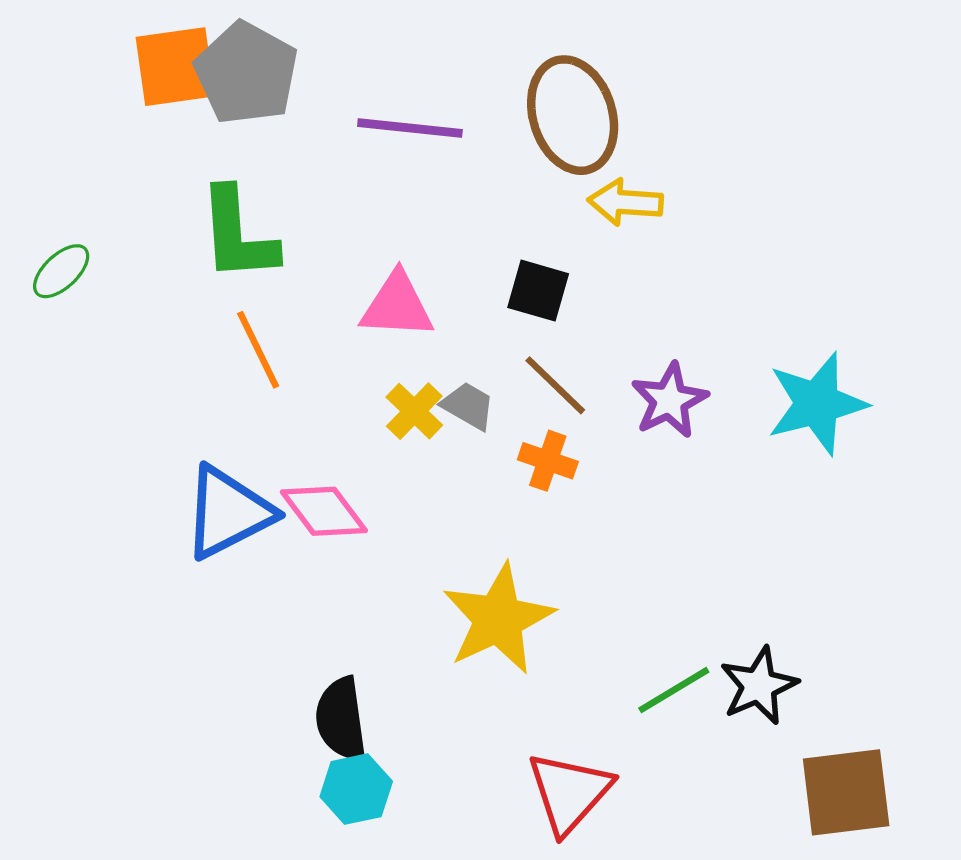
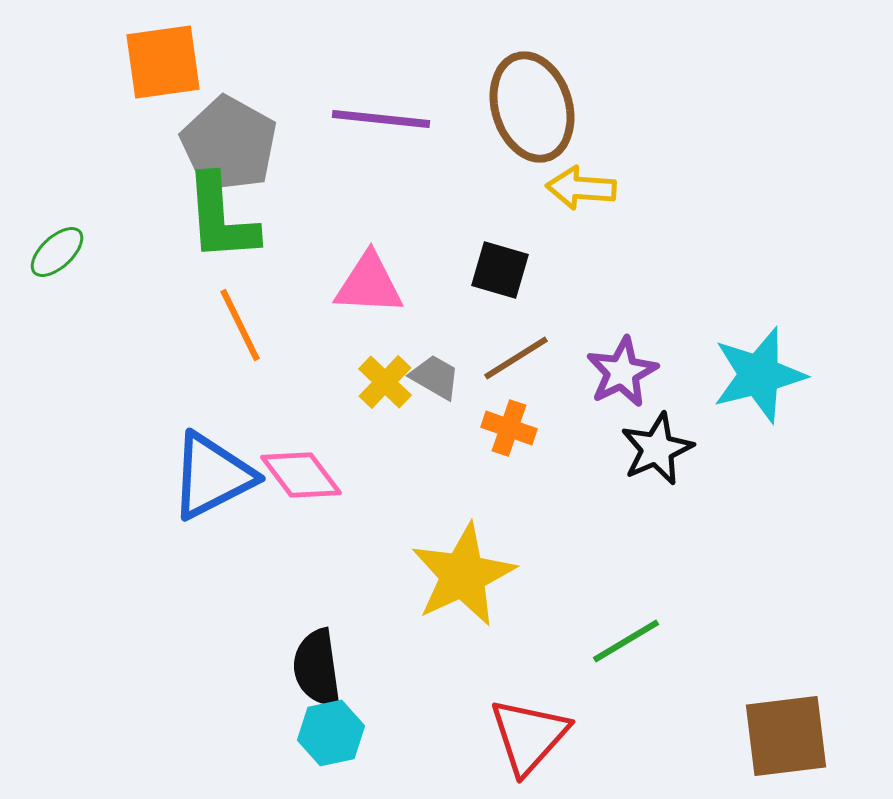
gray pentagon: (246, 73) -> (229, 144), moved
brown line: (555, 385) -> (516, 358), turned -76
black star: (759, 686) -> (657, 449), moved

